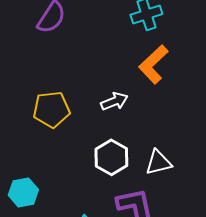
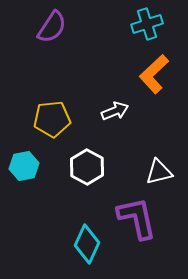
white hexagon: (111, 157) -> (87, 167), moved
cyan hexagon: (23, 192) -> (24, 166), moved

